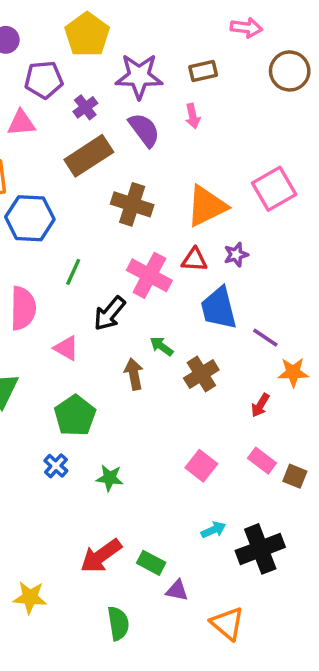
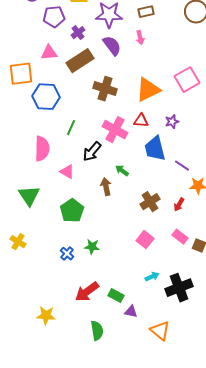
pink triangle: (21, 123) -> (49, 53), moved
purple star: (236, 255) -> (172, 122), moved
brown cross: (201, 374) -> (150, 202), moved
blue cross: (56, 466) -> (67, 254), moved

